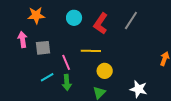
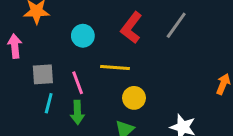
cyan circle: (74, 18) -> (83, 36), moved
gray square: (43, 48) -> (43, 74), moved
cyan line: (47, 77) -> (49, 103), turned -48

